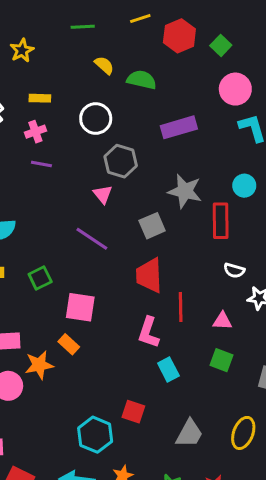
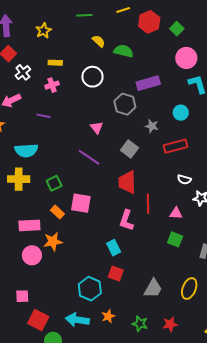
gray hexagon: (121, 161) -> (125, 104), moved
purple line: (41, 164) -> (44, 116), moved
cyan circle: (244, 186) -> (181, 113), moved
gray star: (185, 191) -> (152, 126), size x0.6
red rectangle: (221, 221) -> (175, 146), turned 75
gray square: (152, 226) -> (130, 149), turned -30
orange rectangle: (69, 344) -> (57, 212), moved
cyan rectangle: (168, 369) -> (114, 248), moved

